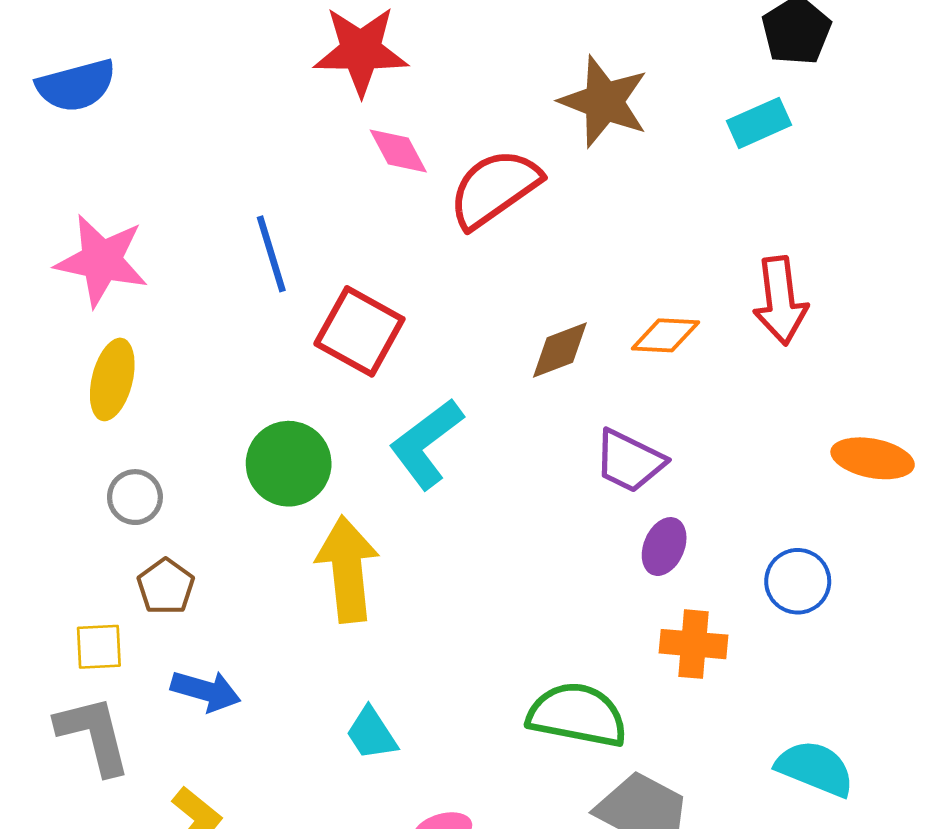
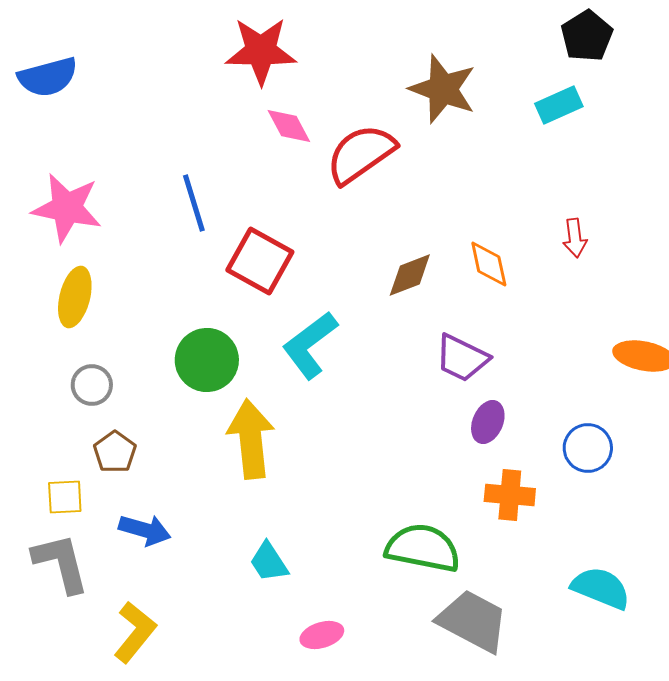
red arrow: (780, 301) -> (575, 238), size x0.6
orange diamond: (665, 335) -> (489, 264), turned 75

